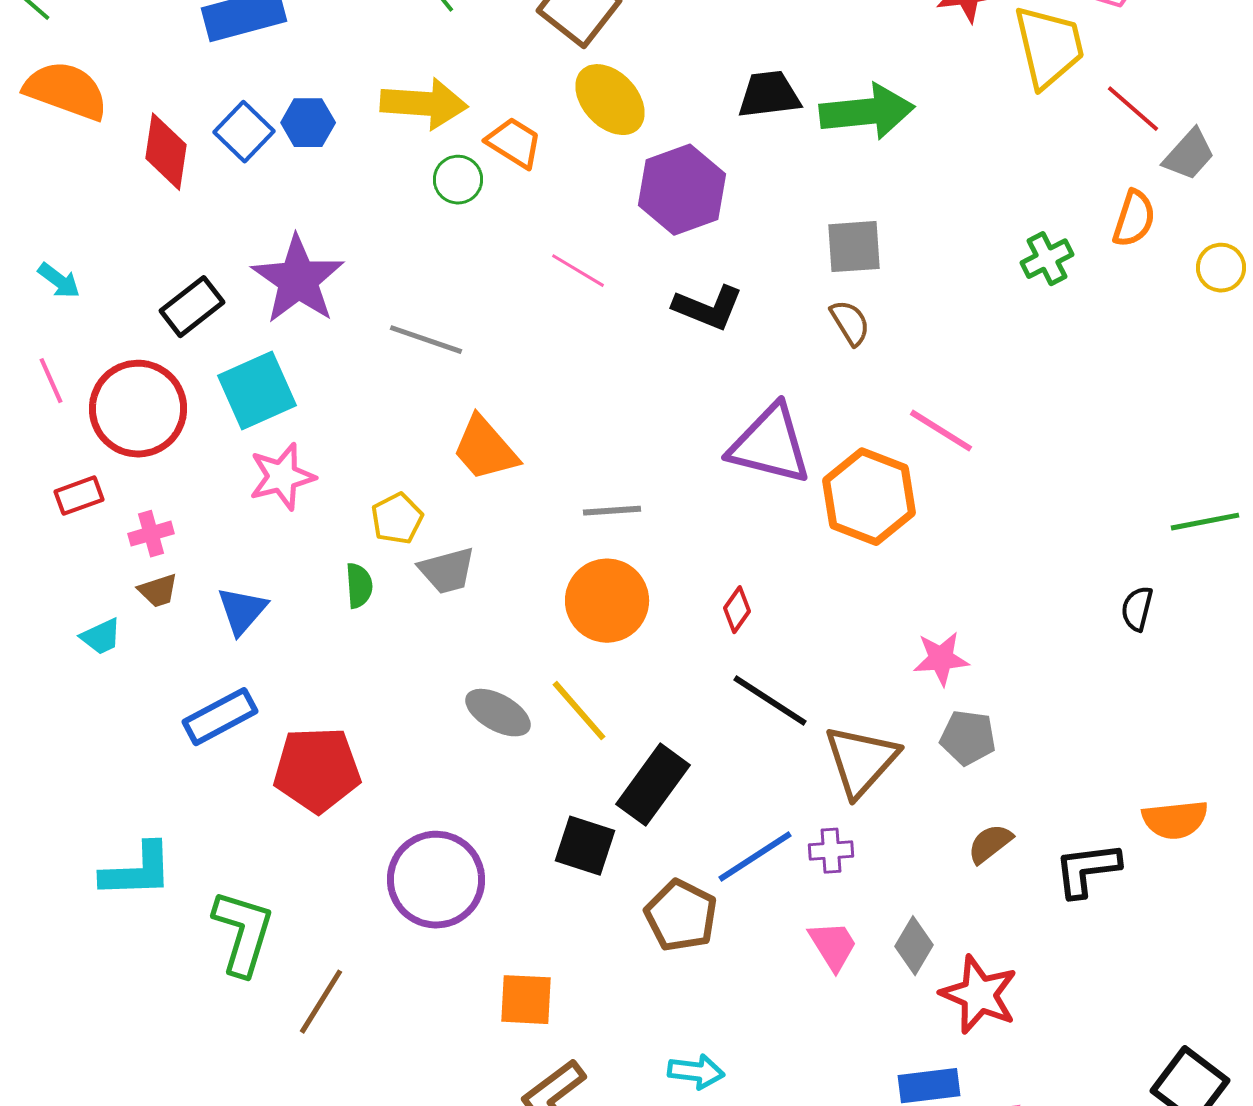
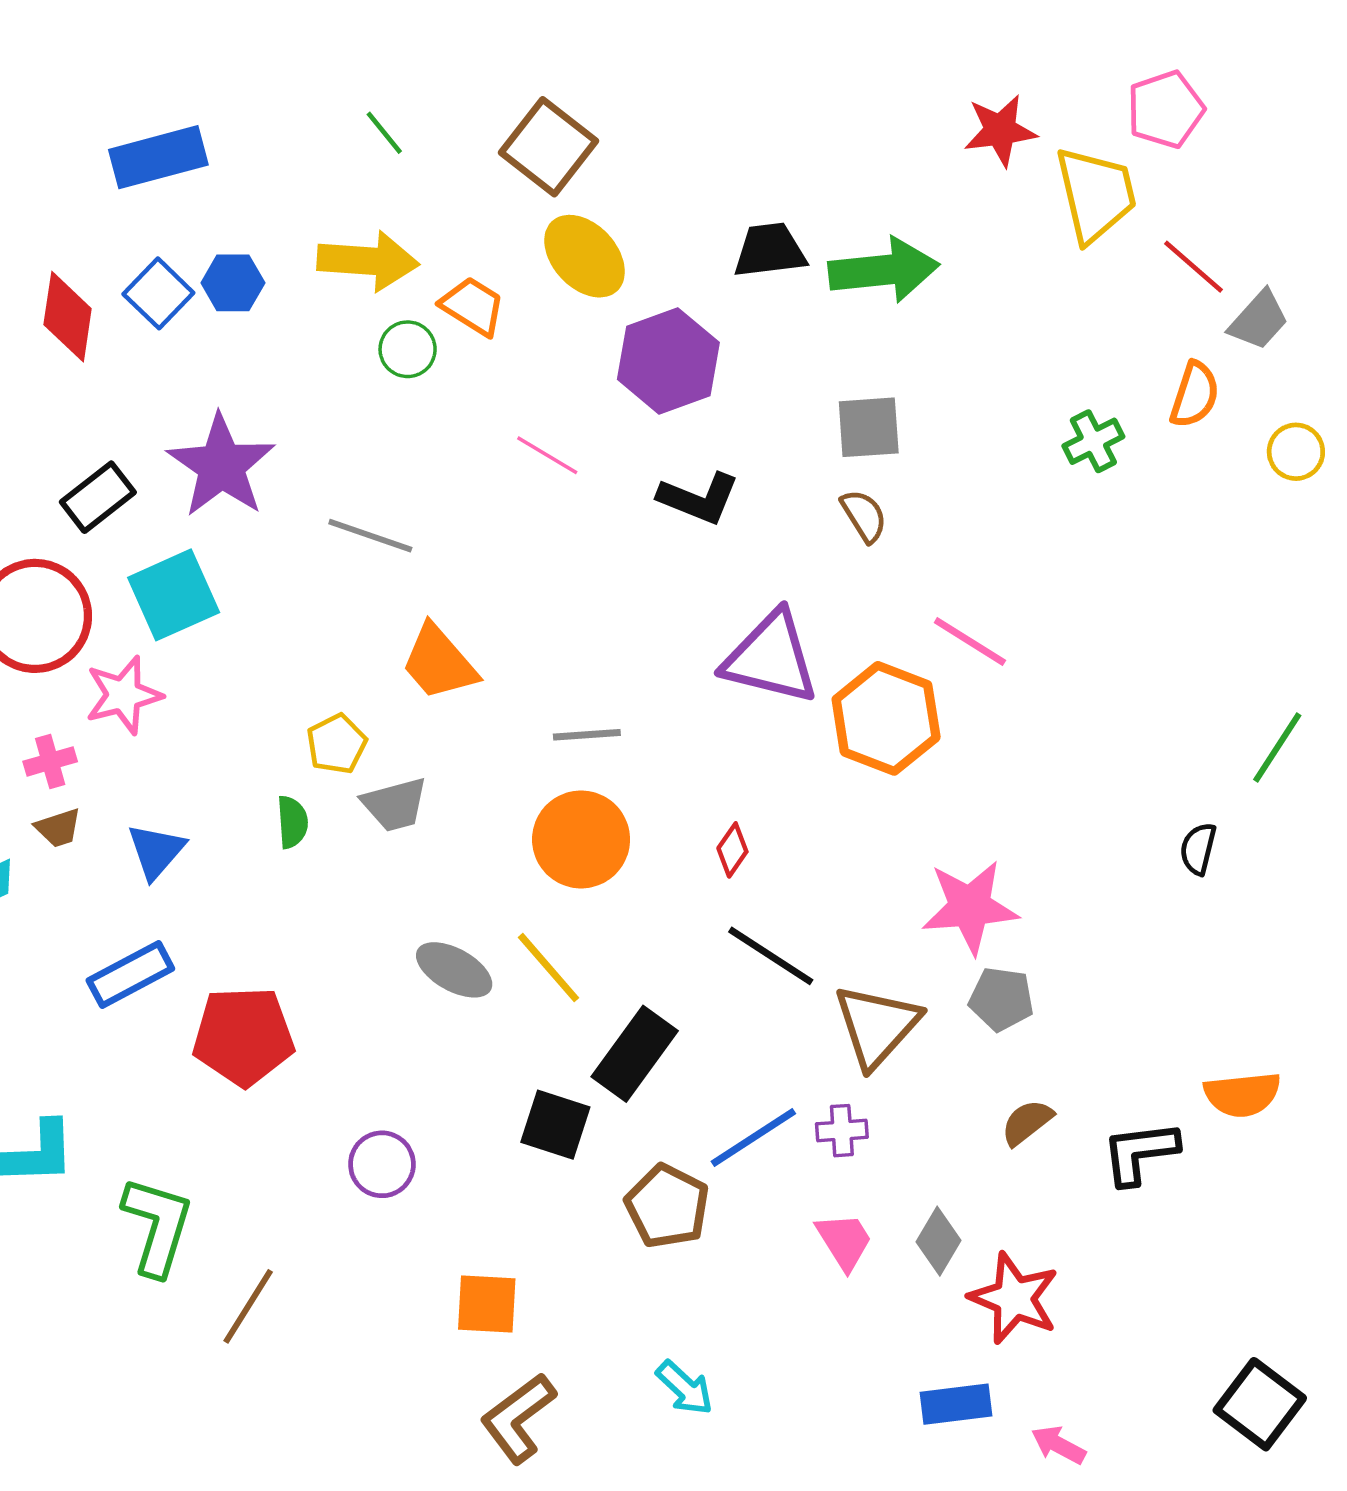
pink star: (282, 477) -> (123, 695), moved
green line: (1205, 522) -> (1277, 747), turned -46
pink star: (941, 659) -> (970, 907), size x1.5
purple circle: (436, 880) -> (382, 1164), size x0.6
cyan arrow: (696, 1072) -> (685, 1388), turned 36

